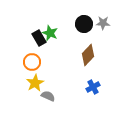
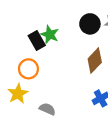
yellow star: (35, 83) -> (18, 94), moved

